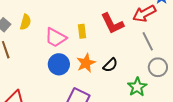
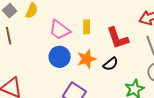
red L-shape: (112, 23) -> (118, 38), moved

